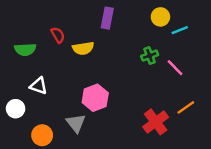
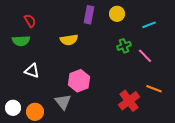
yellow circle: (160, 17) -> (117, 14), moved
red semicircle: (58, 35) -> (30, 21), moved
orange line: (186, 107) -> (154, 89), turned 56
white circle: (16, 109) -> (13, 108), moved

